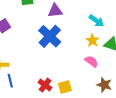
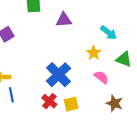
blue cross: (50, 36) -> (59, 75), moved
yellow star: (92, 40) -> (94, 53), moved

